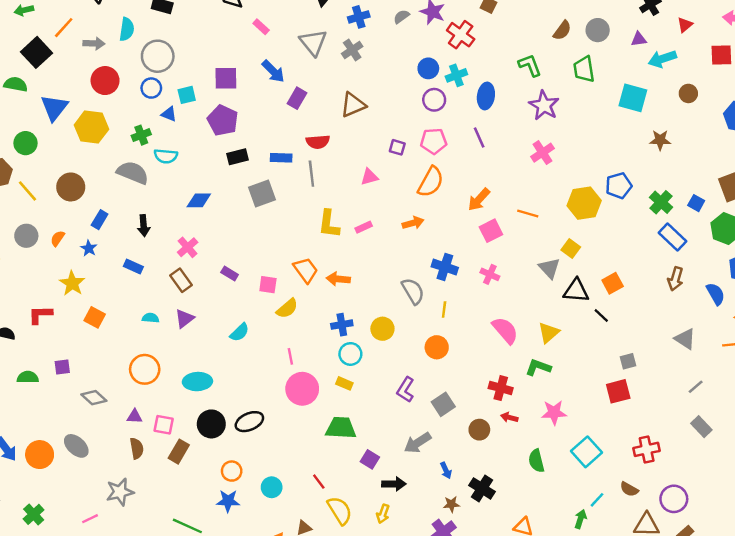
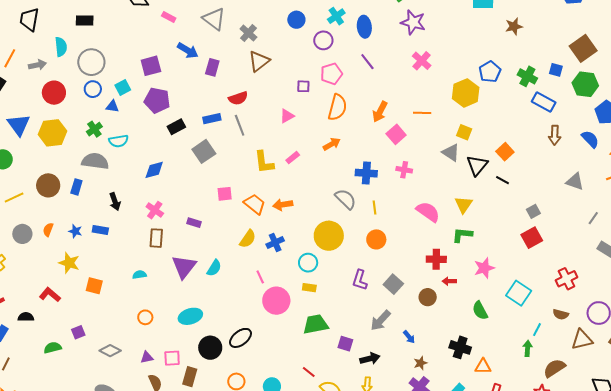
gray cross: (352, 50) -> (248, 33), moved
blue circle: (428, 68) -> (296, 20), moved
yellow line: (27, 191) -> (14, 198), turned -60
blue rectangle: (100, 220) -> (76, 187), moved
blue rectangle: (133, 266) -> (100, 230), moved
brown rectangle: (181, 280) -> (156, 238), turned 54
pink square: (268, 285) -> (225, 194), moved
black triangle: (576, 291) -> (477, 165), turned -40
red L-shape: (40, 315) -> (50, 295), turned 55
purple triangle: (185, 319) -> (184, 267), moved, size x1.5
blue cross: (342, 325) -> (275, 242), moved
yellow circle: (382, 329) -> (329, 236), size x1.5
orange circle: (145, 369) -> (145, 317), size x0.6
black cross: (482, 488) -> (460, 347), moved

